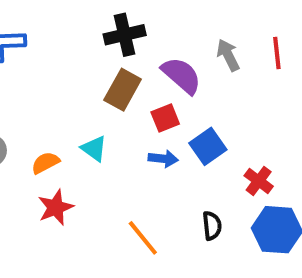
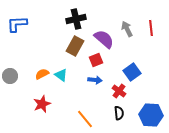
blue square: (208, 146) -> (132, 72), moved
orange semicircle: (45, 163) -> (42, 74), moved
red cross: (259, 181) -> (119, 91), moved

